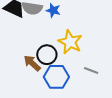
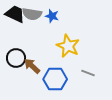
black circle: (47, 55) -> (16, 58), moved

